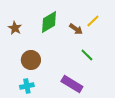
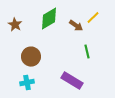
green line: (87, 55) -> (87, 52), turned 32

